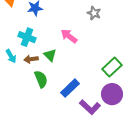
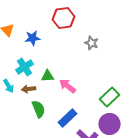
pink arrow: (69, 36) -> (68, 86), moved
cyan cross: (27, 37) -> (25, 67), turned 36
green triangle: (50, 55) -> (48, 76), moved, turned -48

